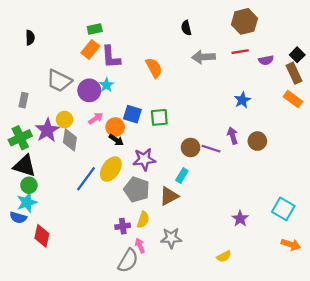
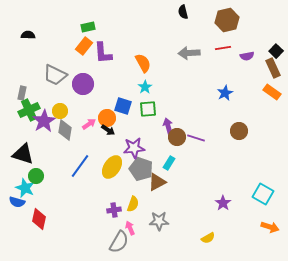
black semicircle: (186, 28) -> (183, 12), moved
black semicircle: (30, 38) -> (28, 35), turned -88
cyan star: (107, 85) -> (145, 87), moved
pink arrow: (96, 118) -> (89, 124), moved
purple arrow: (233, 136) -> (168, 126), moved
green cross: (20, 138) -> (29, 110), moved
yellow ellipse: (111, 169) -> (112, 167), moved
green circle: (29, 185) -> (36, 176), moved
gray pentagon: (137, 190) -> (141, 169), moved
cyan star: (27, 202) -> (25, 188), turned -30

